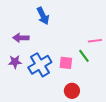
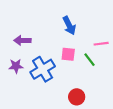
blue arrow: (43, 16) -> (69, 26), moved
pink square: (66, 63) -> (68, 54), moved

